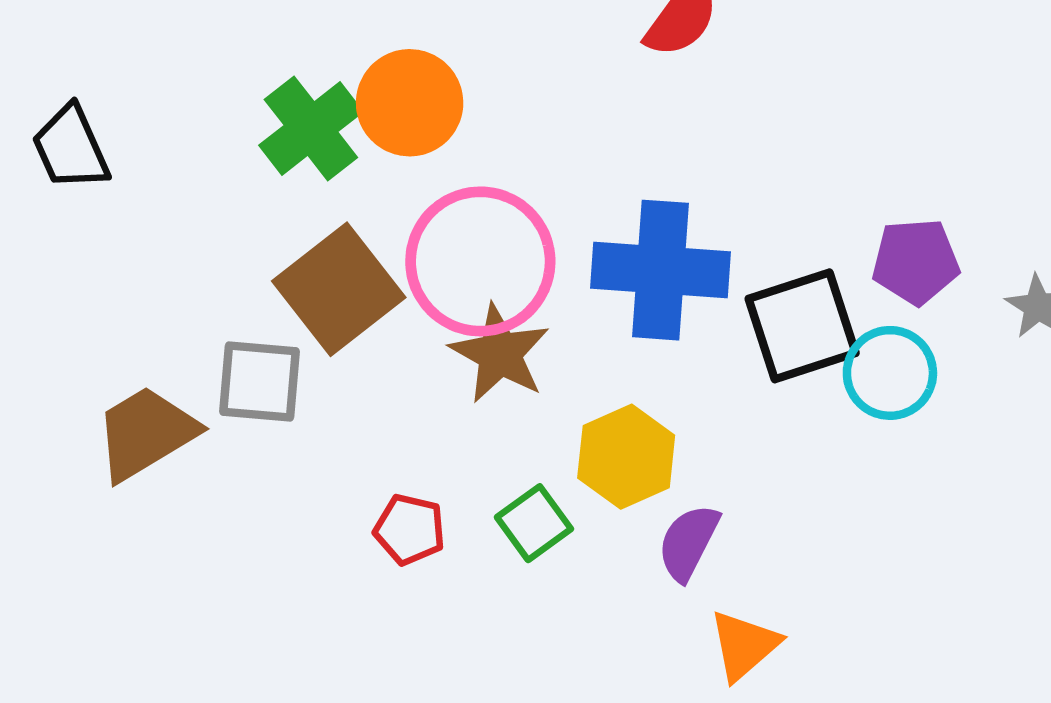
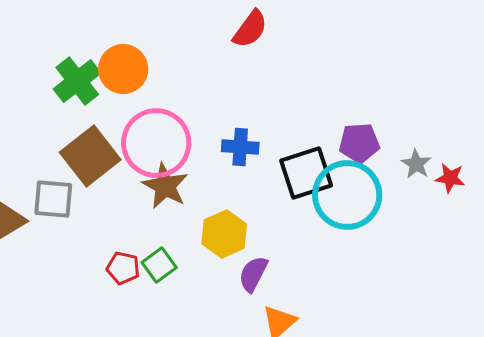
blue cross: (660, 270) -> (240, 147), size x0.6
cyan circle: (890, 373) -> (347, 195), size x1.6
green square: (534, 523) -> (159, 265), moved

